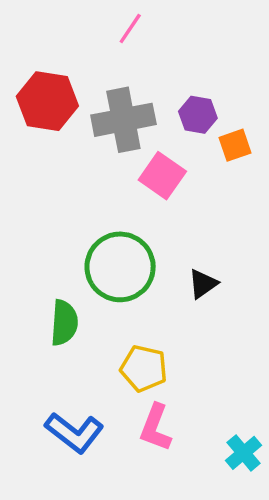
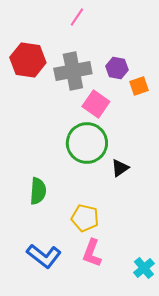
green circle: (120, 267) -> (87, 143), moved

